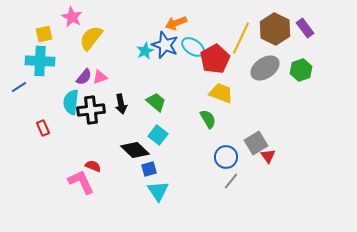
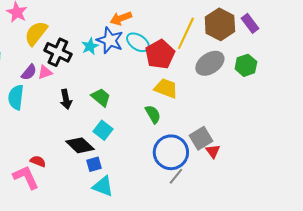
black cross: (91, 110) -> (58, 52), moved, turned 32
blue circle: (226, 157) -> (171, 152), size x1.5
cyan triangle: (158, 191) -> (103, 186), turned -35

